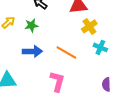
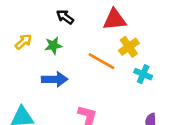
orange line: (66, 52) -> (101, 61), moved

